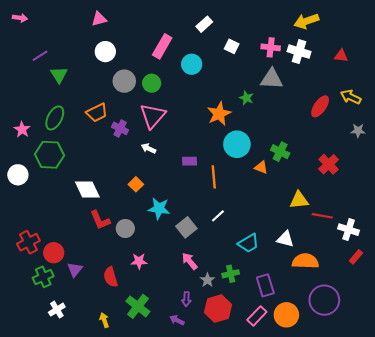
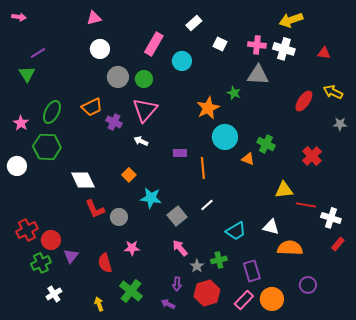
green triangle: (59, 75) -> (27, 74), moved
purple circle: (324, 300) -> (308, 285), size x0.6

